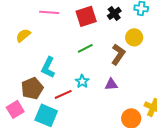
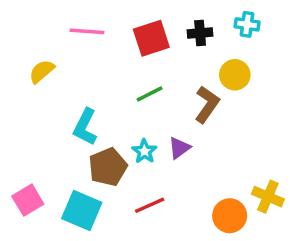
black cross: (114, 13) -> (200, 33), turned 32
purple triangle: (111, 84) -> (179, 148), moved, turned -32
brown pentagon: (32, 88) -> (108, 167), moved
red line: (63, 94) -> (150, 205), moved

